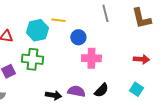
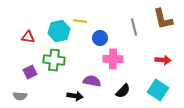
gray line: (105, 13) -> (134, 27), moved
cyan square: (136, 89) -> (158, 90), size x1.5
purple semicircle: (76, 91) -> (92, 81), moved

